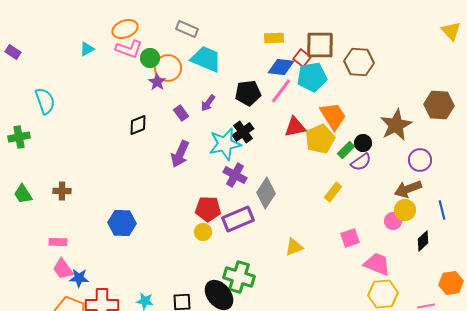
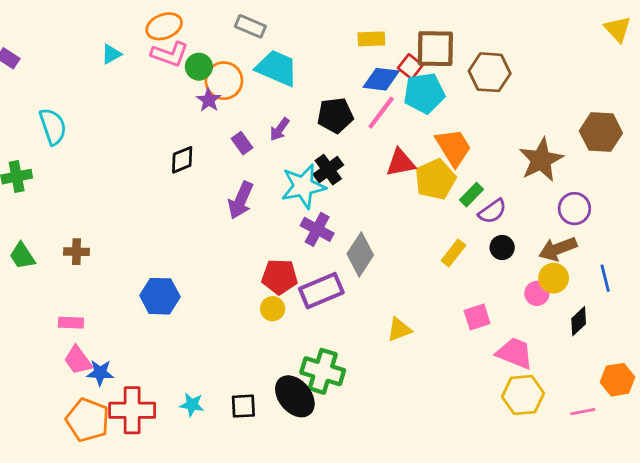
black circle: (363, 143) -> (502, 247), moved

